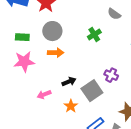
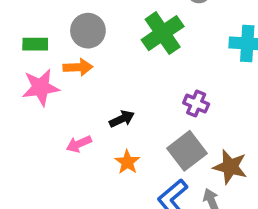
green cross: (94, 35) -> (163, 33), size x1.6
orange arrow: (56, 53) -> (78, 67), moved
gray square: (92, 91) -> (187, 151), moved

